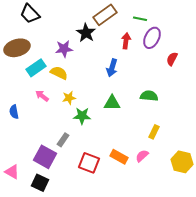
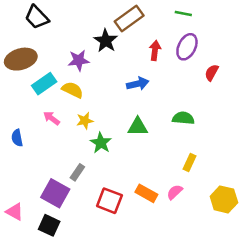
green line: (140, 19) -> (183, 14), moved
blue arrow: (112, 68) -> (138, 84), turned -120
green star: (82, 116) -> (101, 143), turned 30

